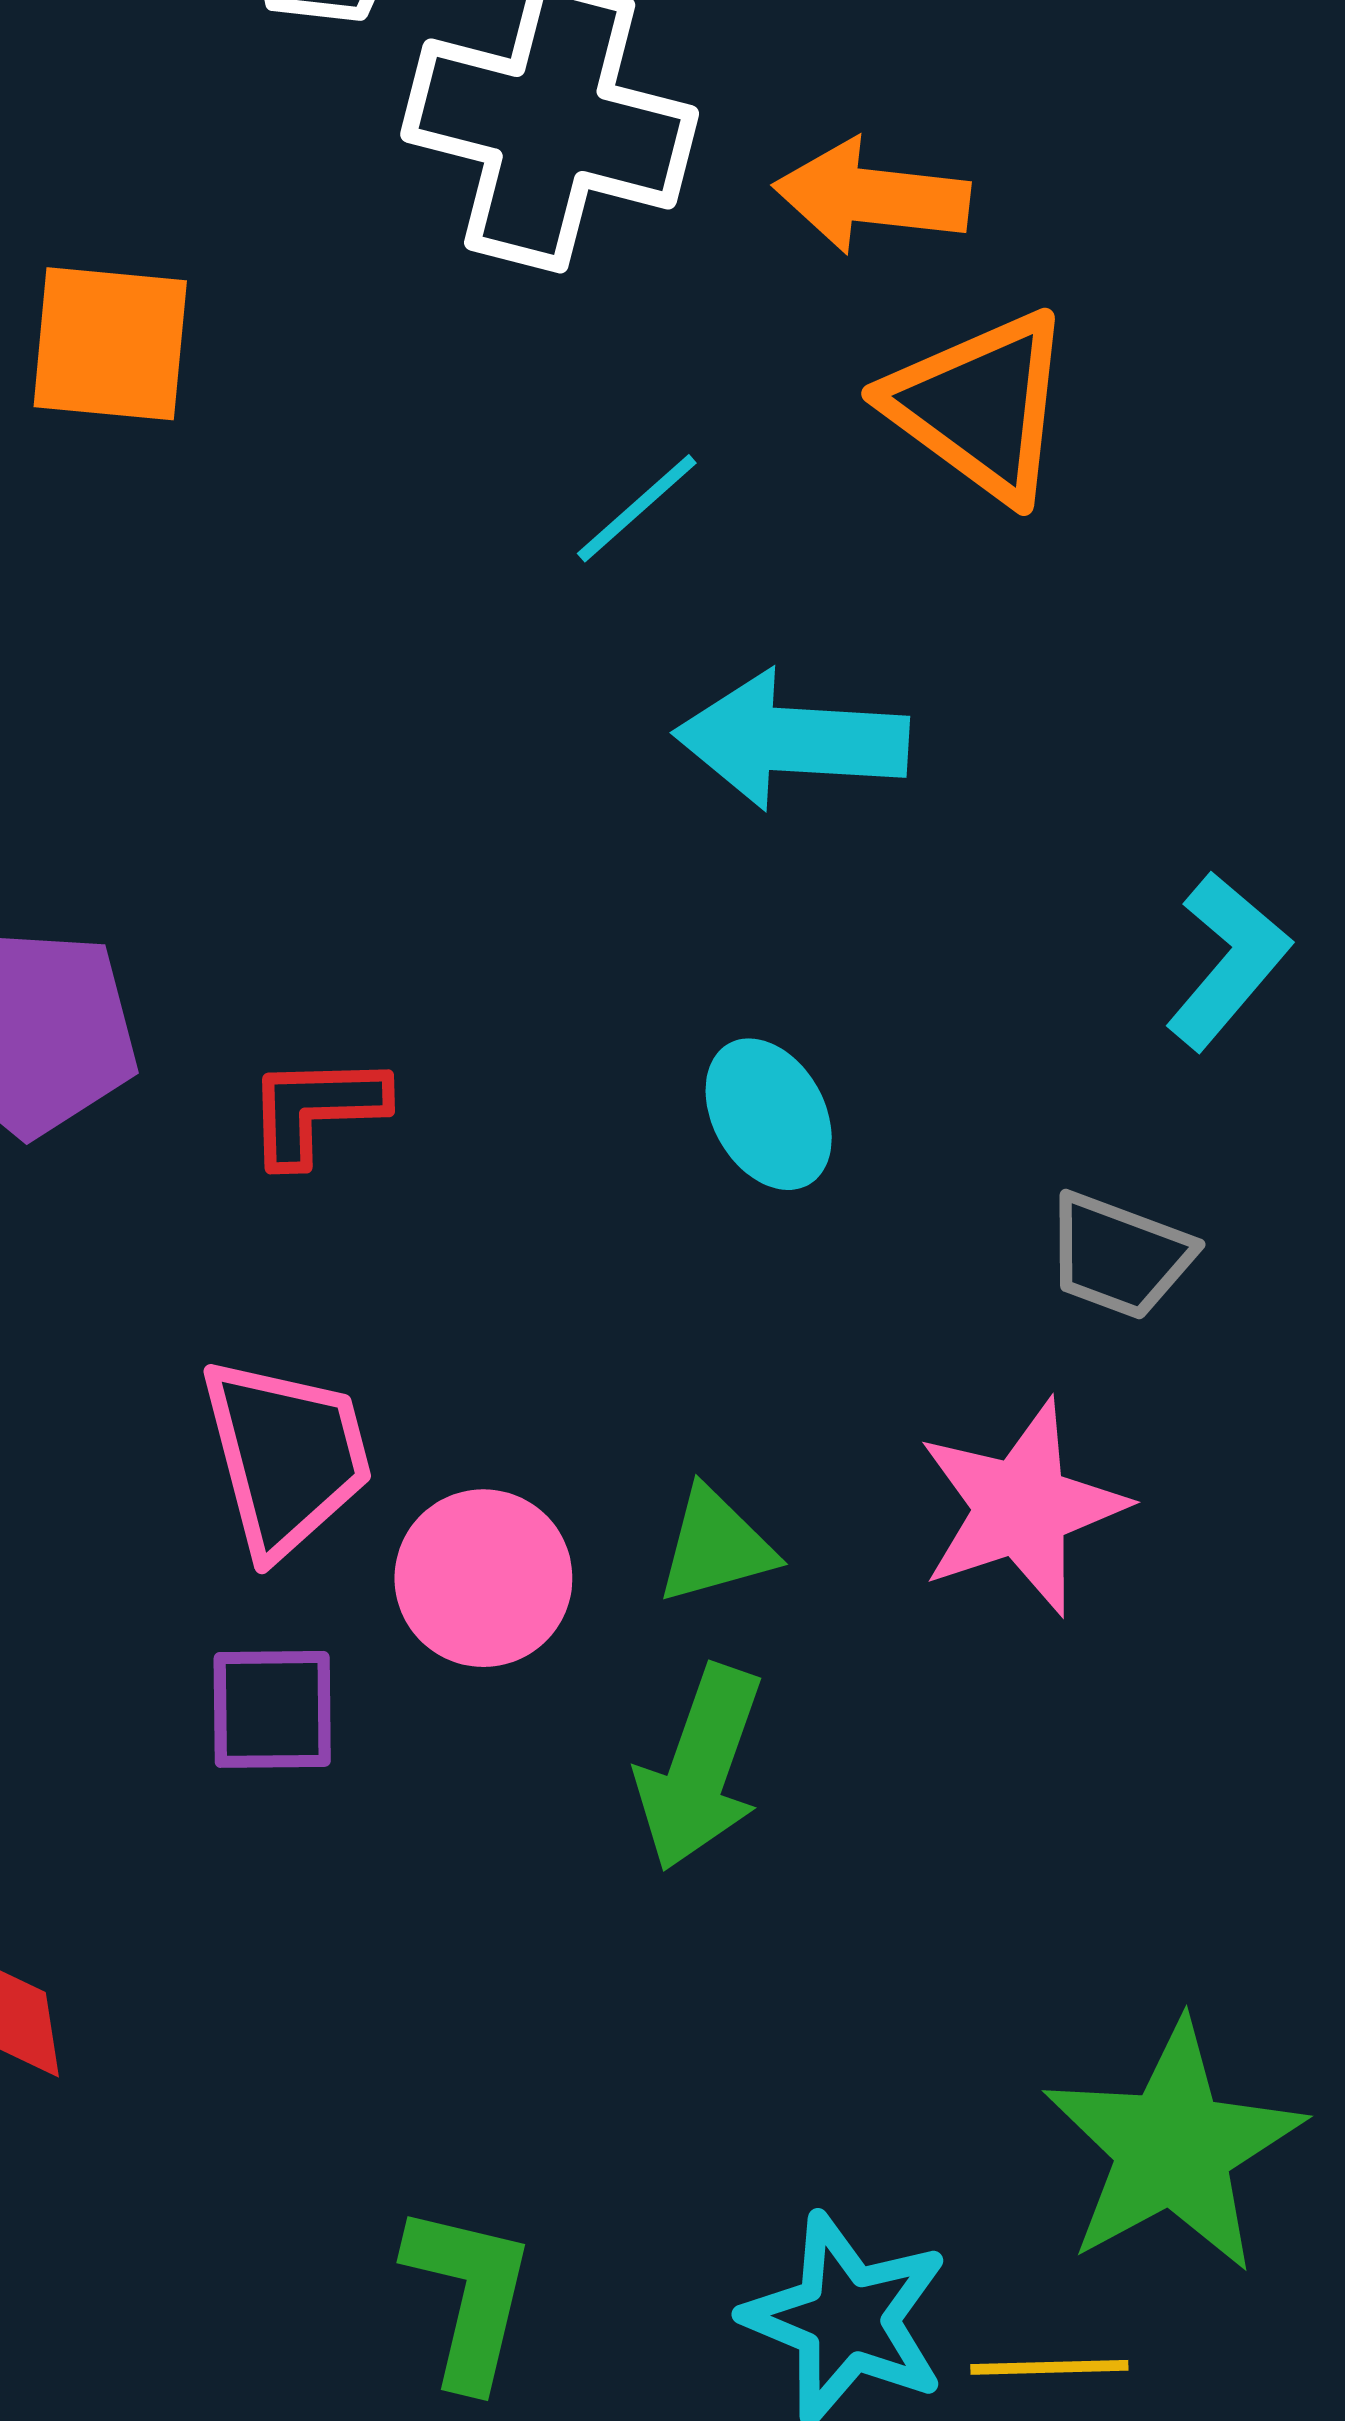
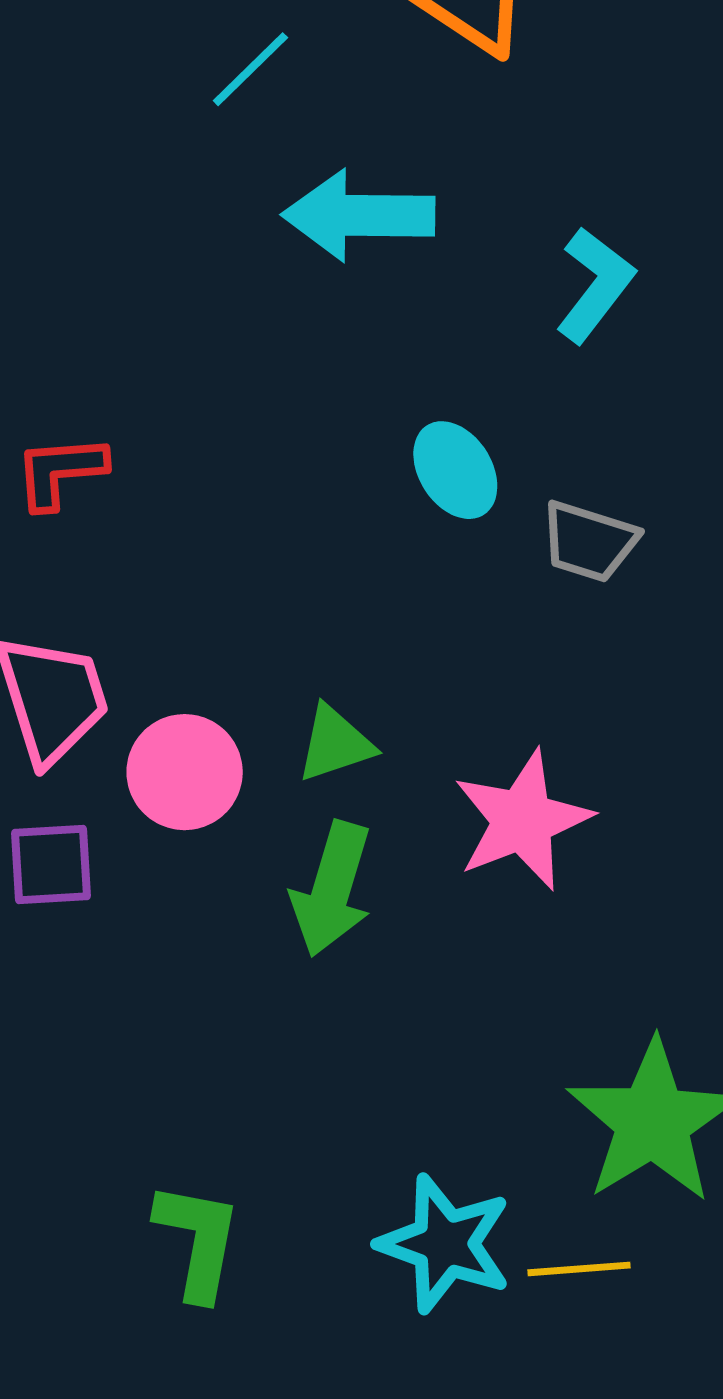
cyan L-shape: (1228, 961) -> (595, 285), moved
cyan ellipse: (769, 1114) -> (455, 470), moved
pink star: (1022, 1507) -> (522, 820), moved

